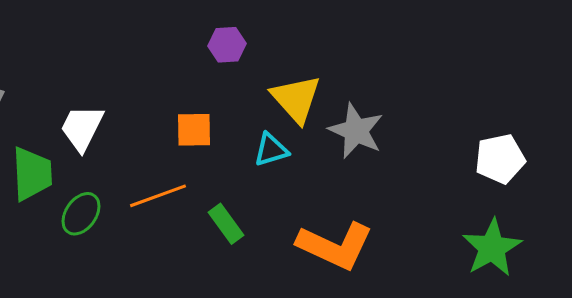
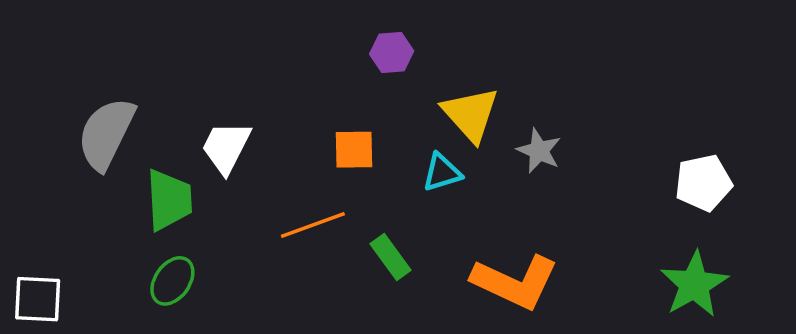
gray star: (356, 131) -> (539, 151), size x0.7
green ellipse: (81, 214) -> (172, 281), moved

